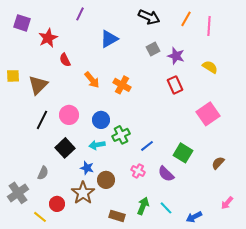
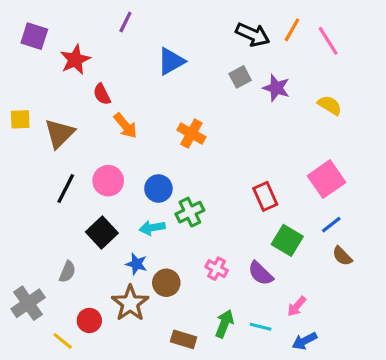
black arrow: (149, 17) -> (253, 35), moved
pink line: (209, 26) -> (328, 41), turned -36
orange arrow: (92, 80) -> (125, 126), moved
red rectangle: (175, 85) -> (265, 196), moved
blue line: (147, 146) -> (331, 225), moved
brown semicircle: (218, 163) -> (342, 256), turned -88
pink arrow: (227, 203) -> (297, 306), moved
cyan line: (166, 208) -> (261, 327), turned -32

